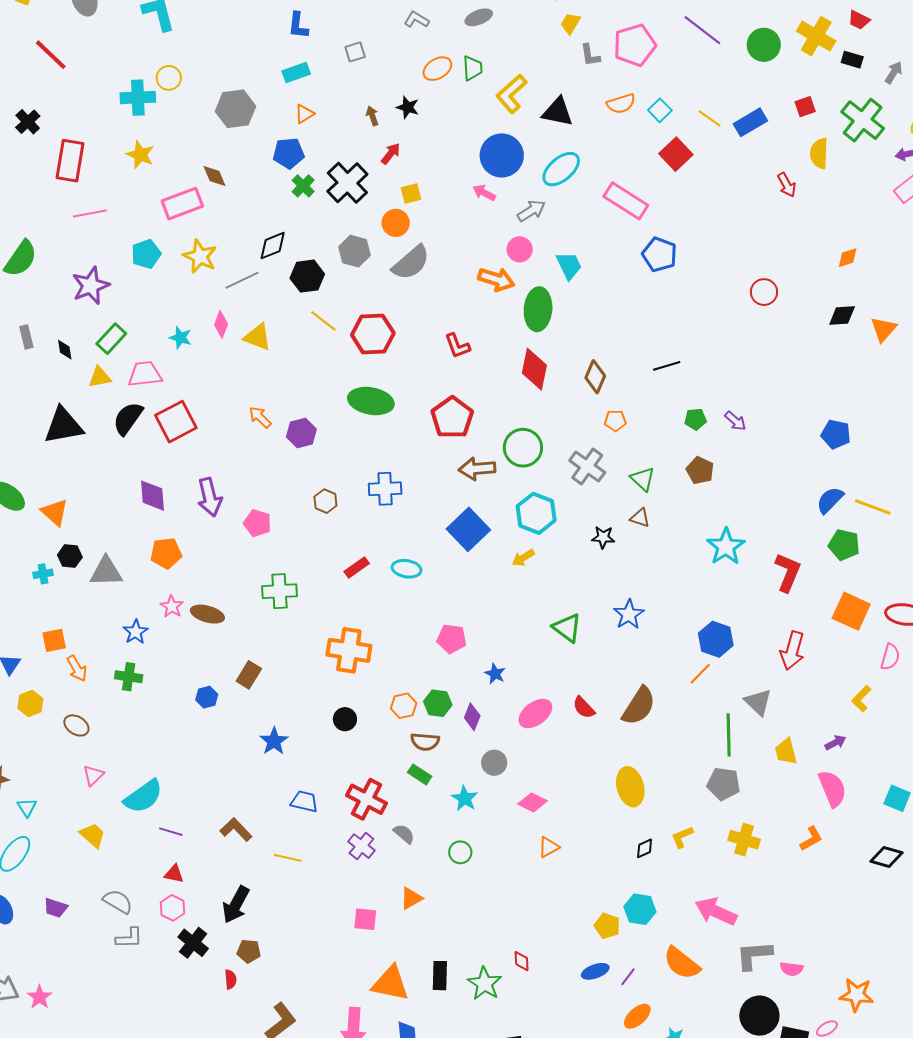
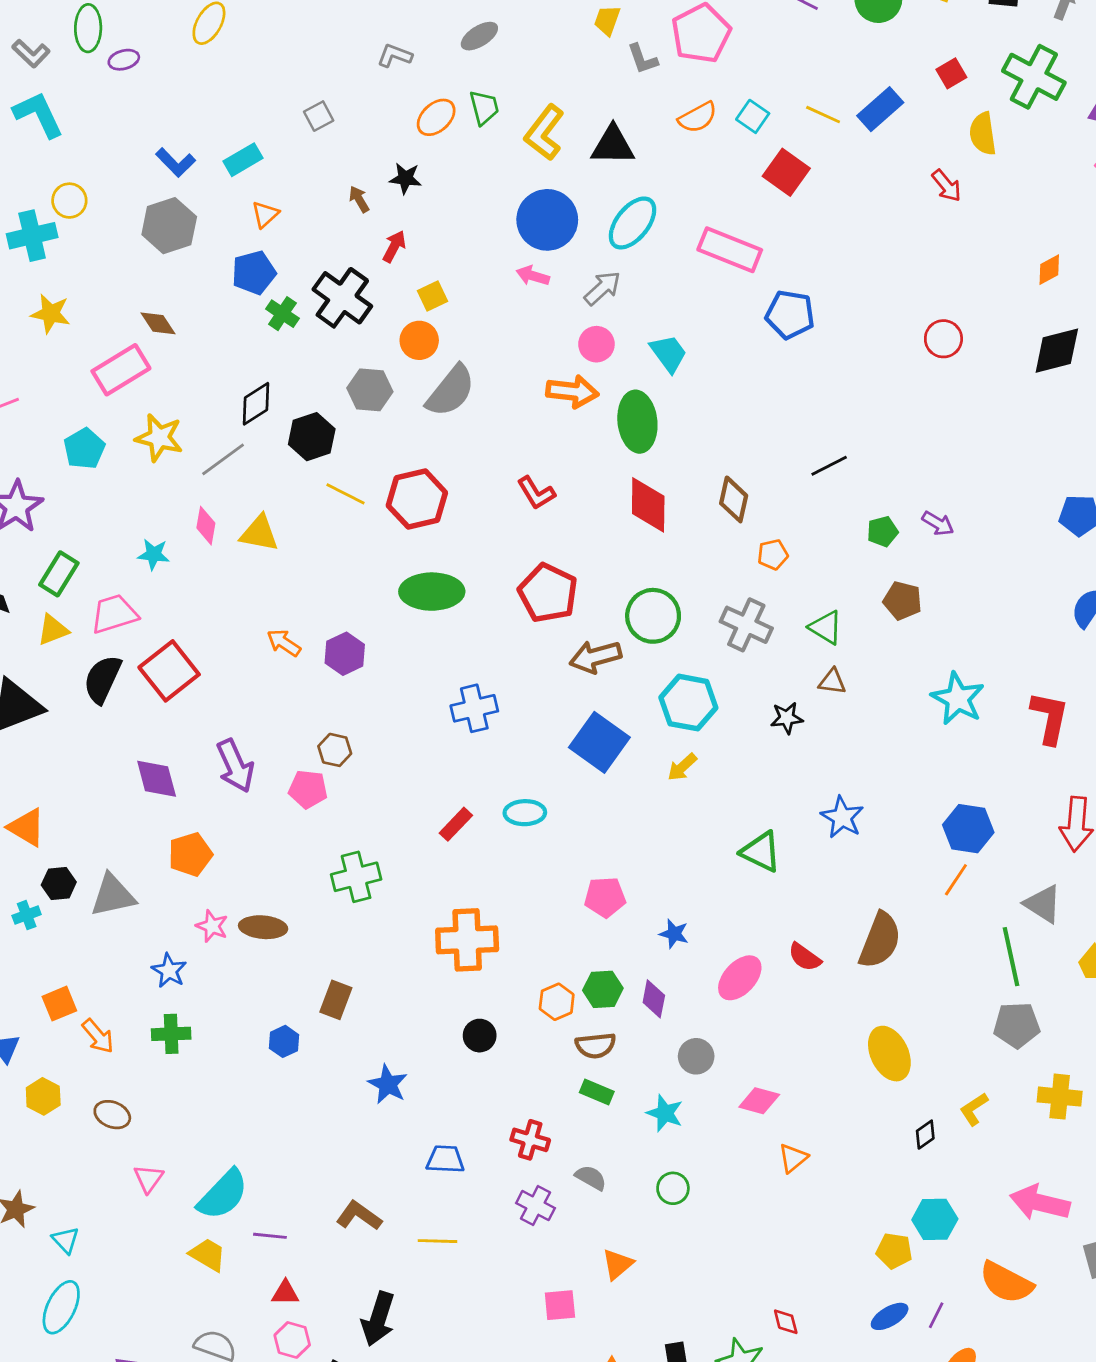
blue L-shape: (298, 25) -> (176, 162), moved, turned -40
black diamond: (842, 315) -> (1057, 351), size x1.4
brown hexagon: (325, 501) -> (335, 750), moved
red cross: (366, 799) -> (530, 1140), size x0.7
yellow trapezoid: (93, 835) -> (208, 1255), moved

